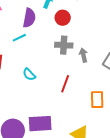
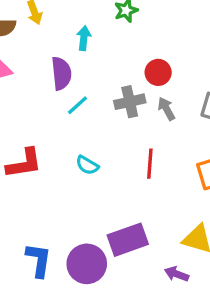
red circle: (63, 18) -> (158, 72), moved
cyan line: (19, 38) -> (77, 105), moved

